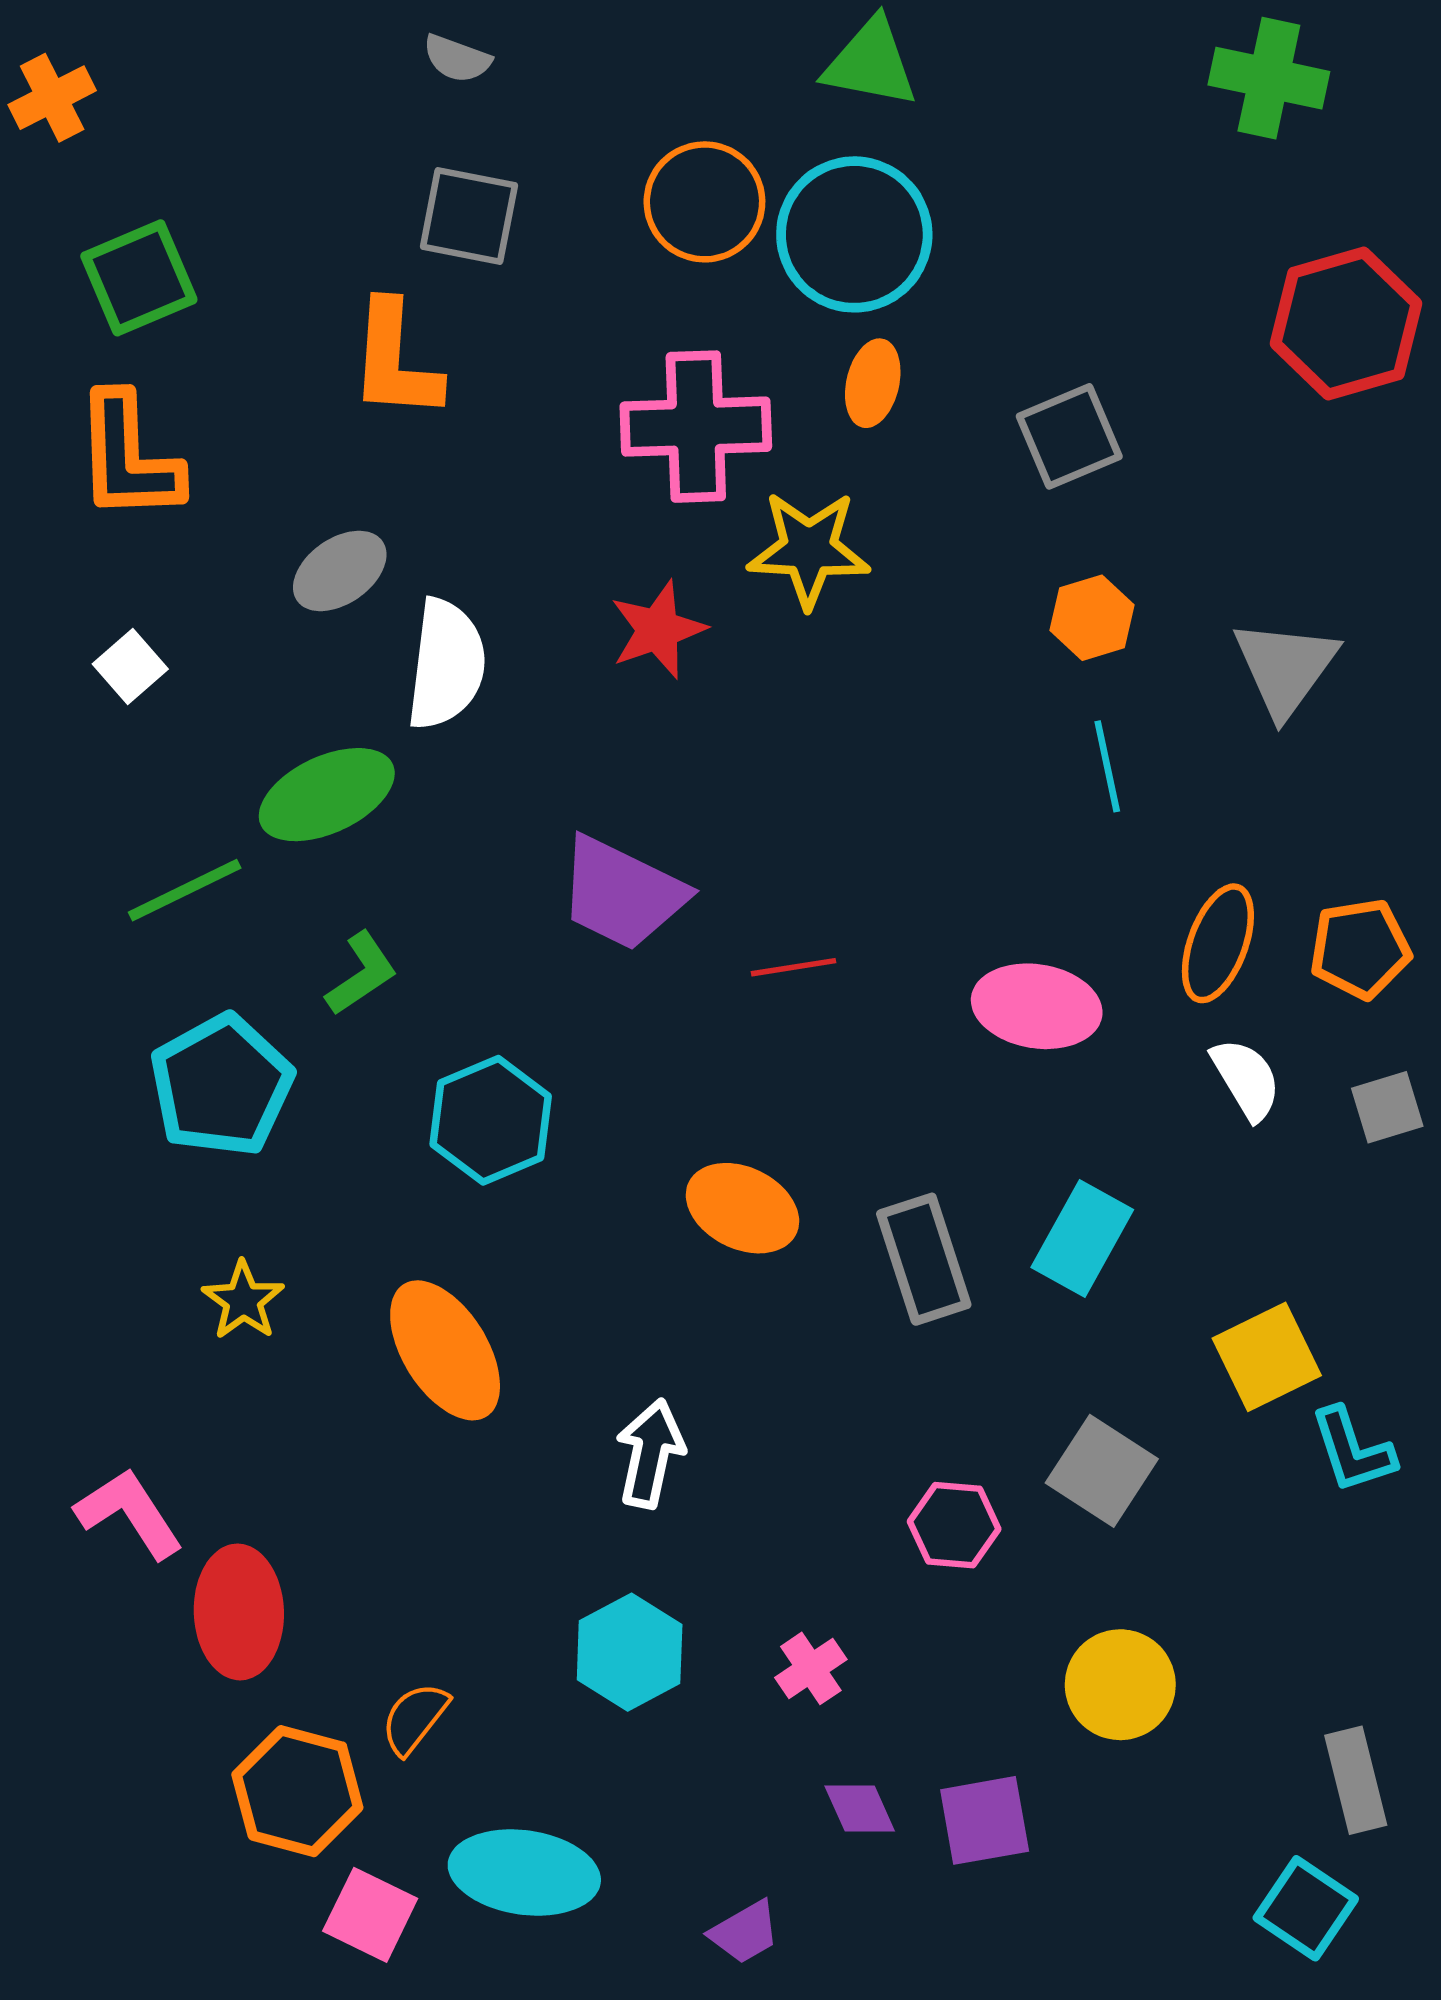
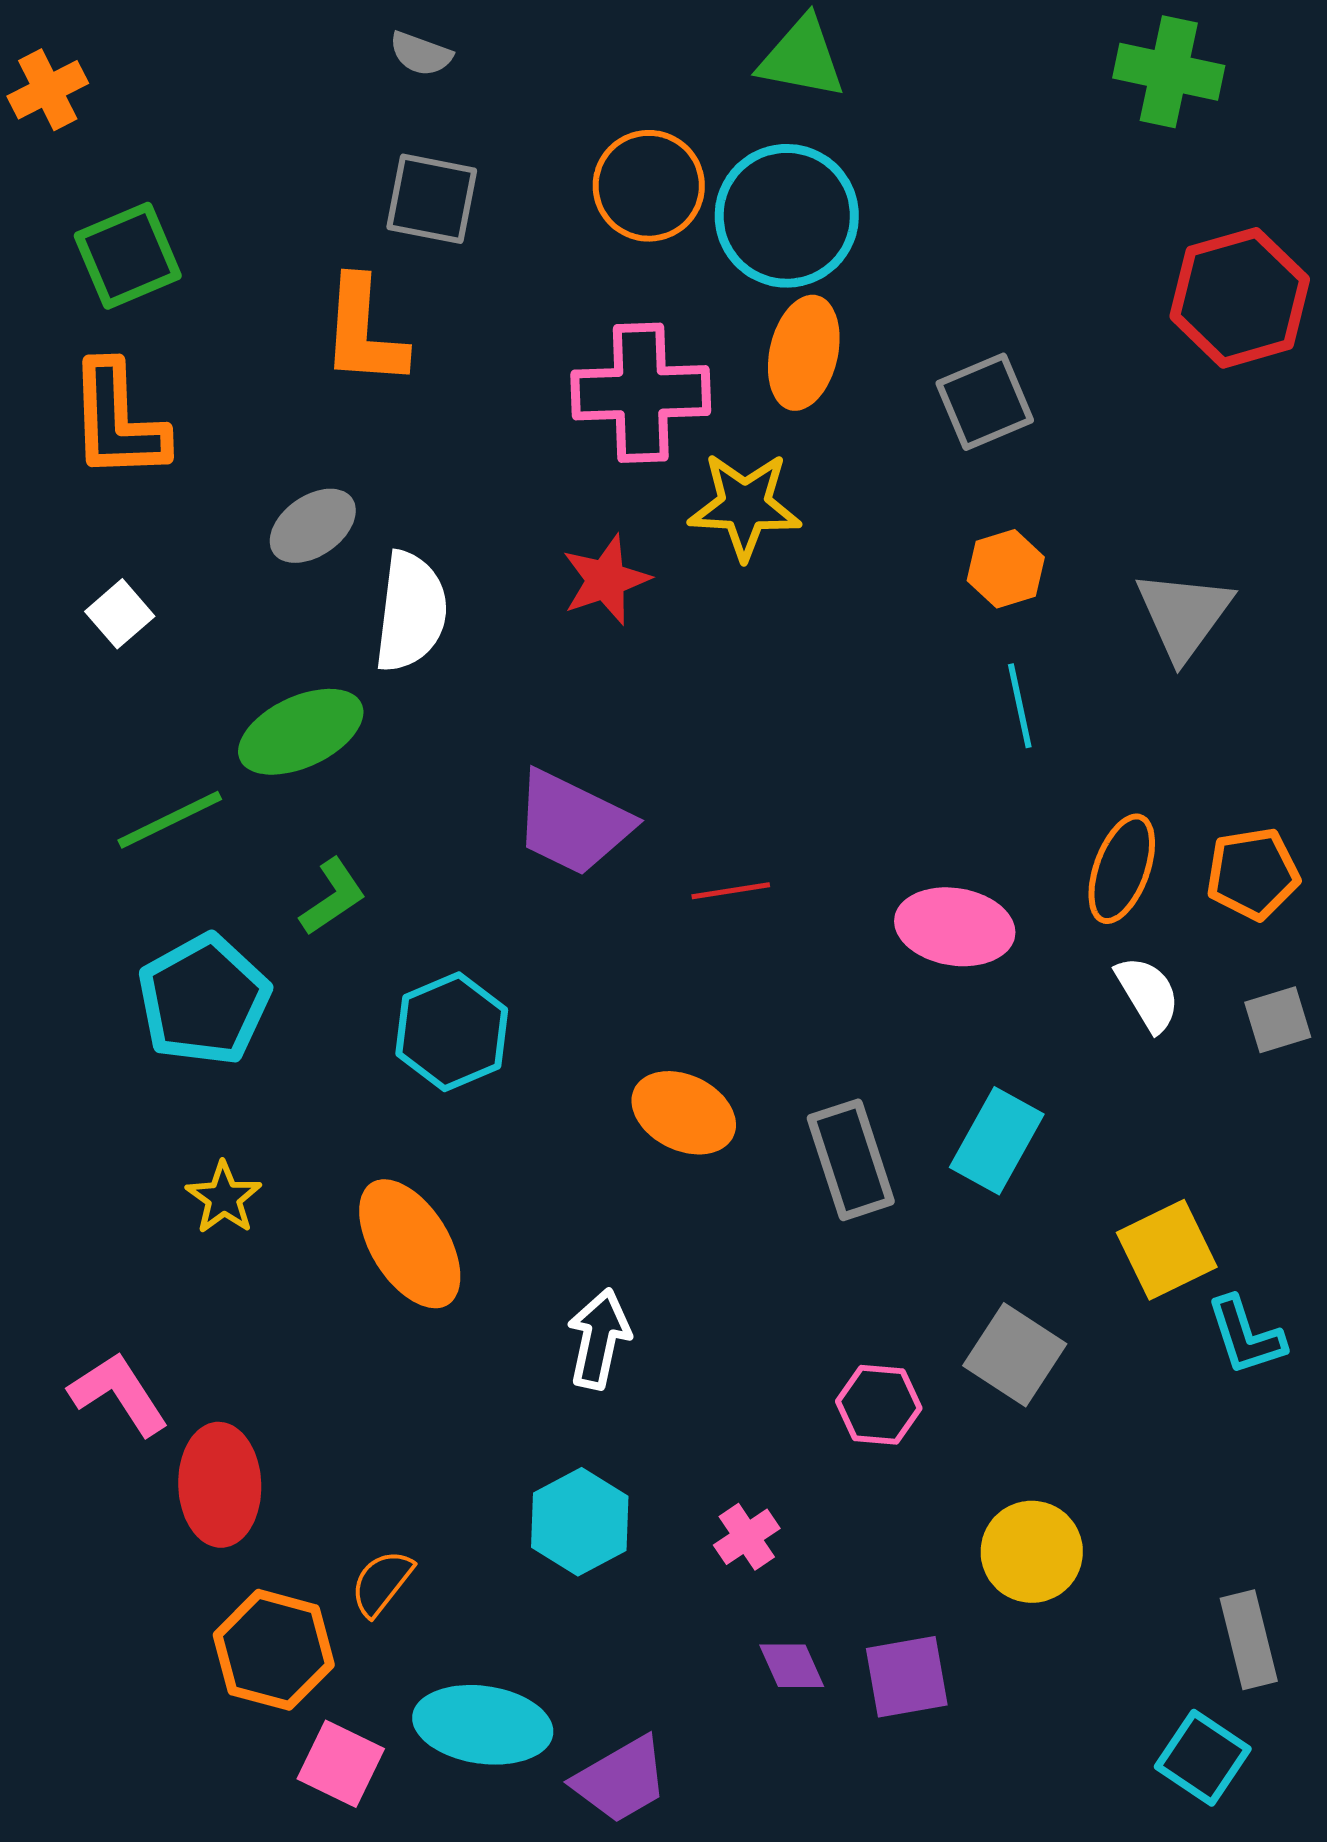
orange ellipse: (873, 383) -> (804, 353), size x1.4
purple trapezoid: (745, 1932) -> (621, 1780), moved, size x1.5

